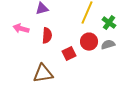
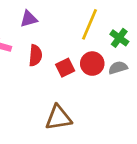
red square: (69, 54) -> (65, 68), moved
brown triangle: (43, 74) -> (58, 118), moved

